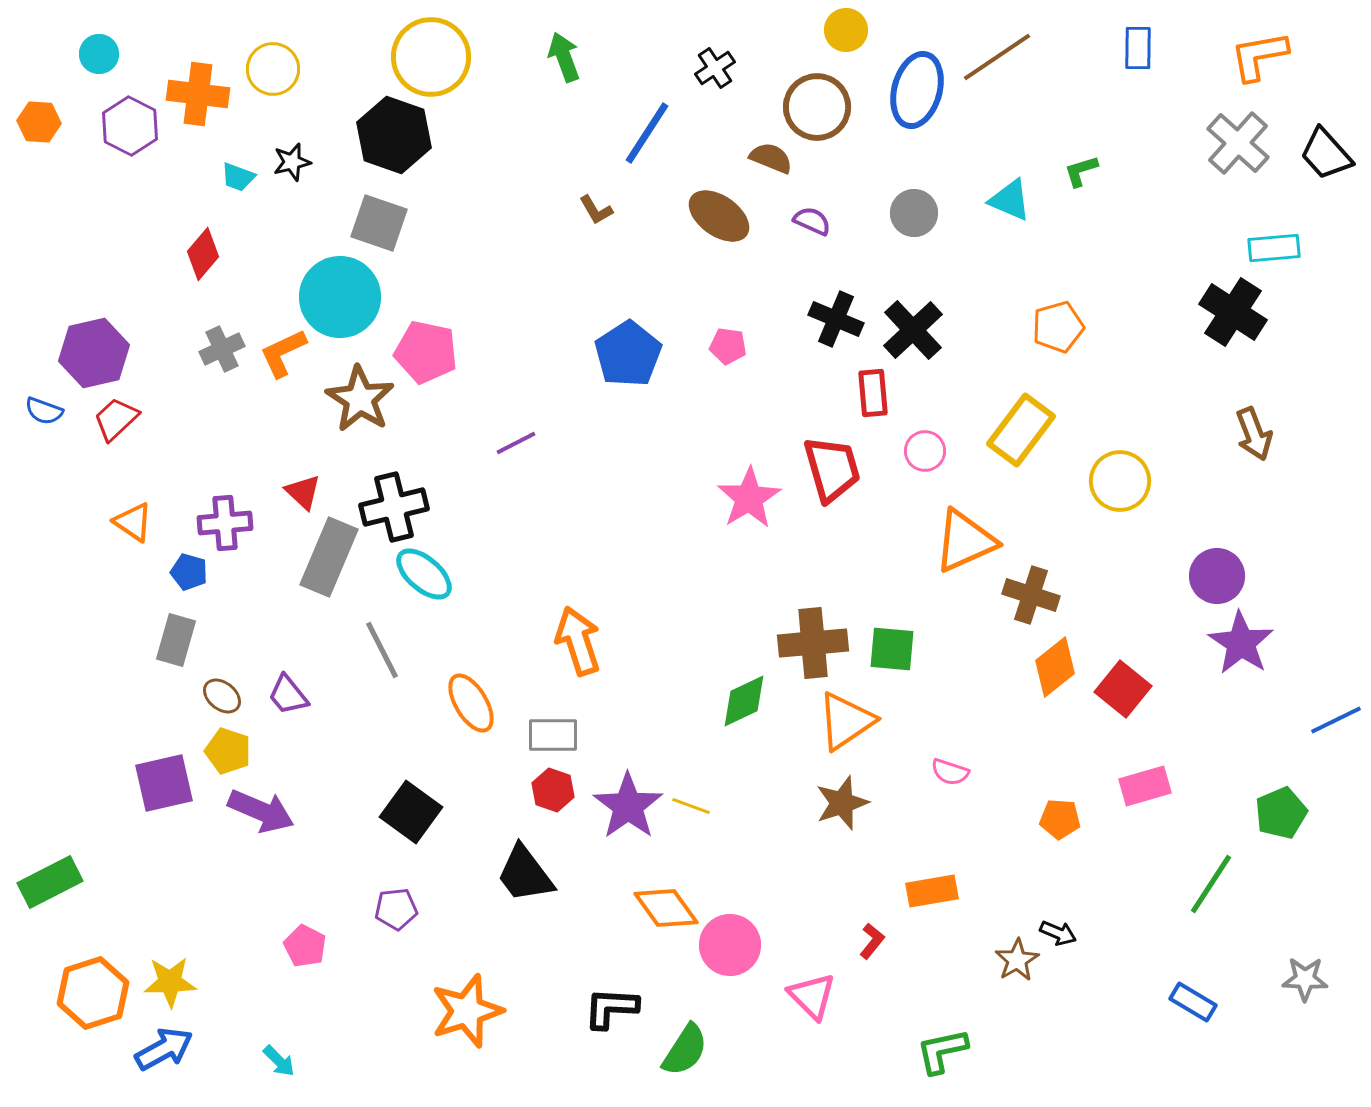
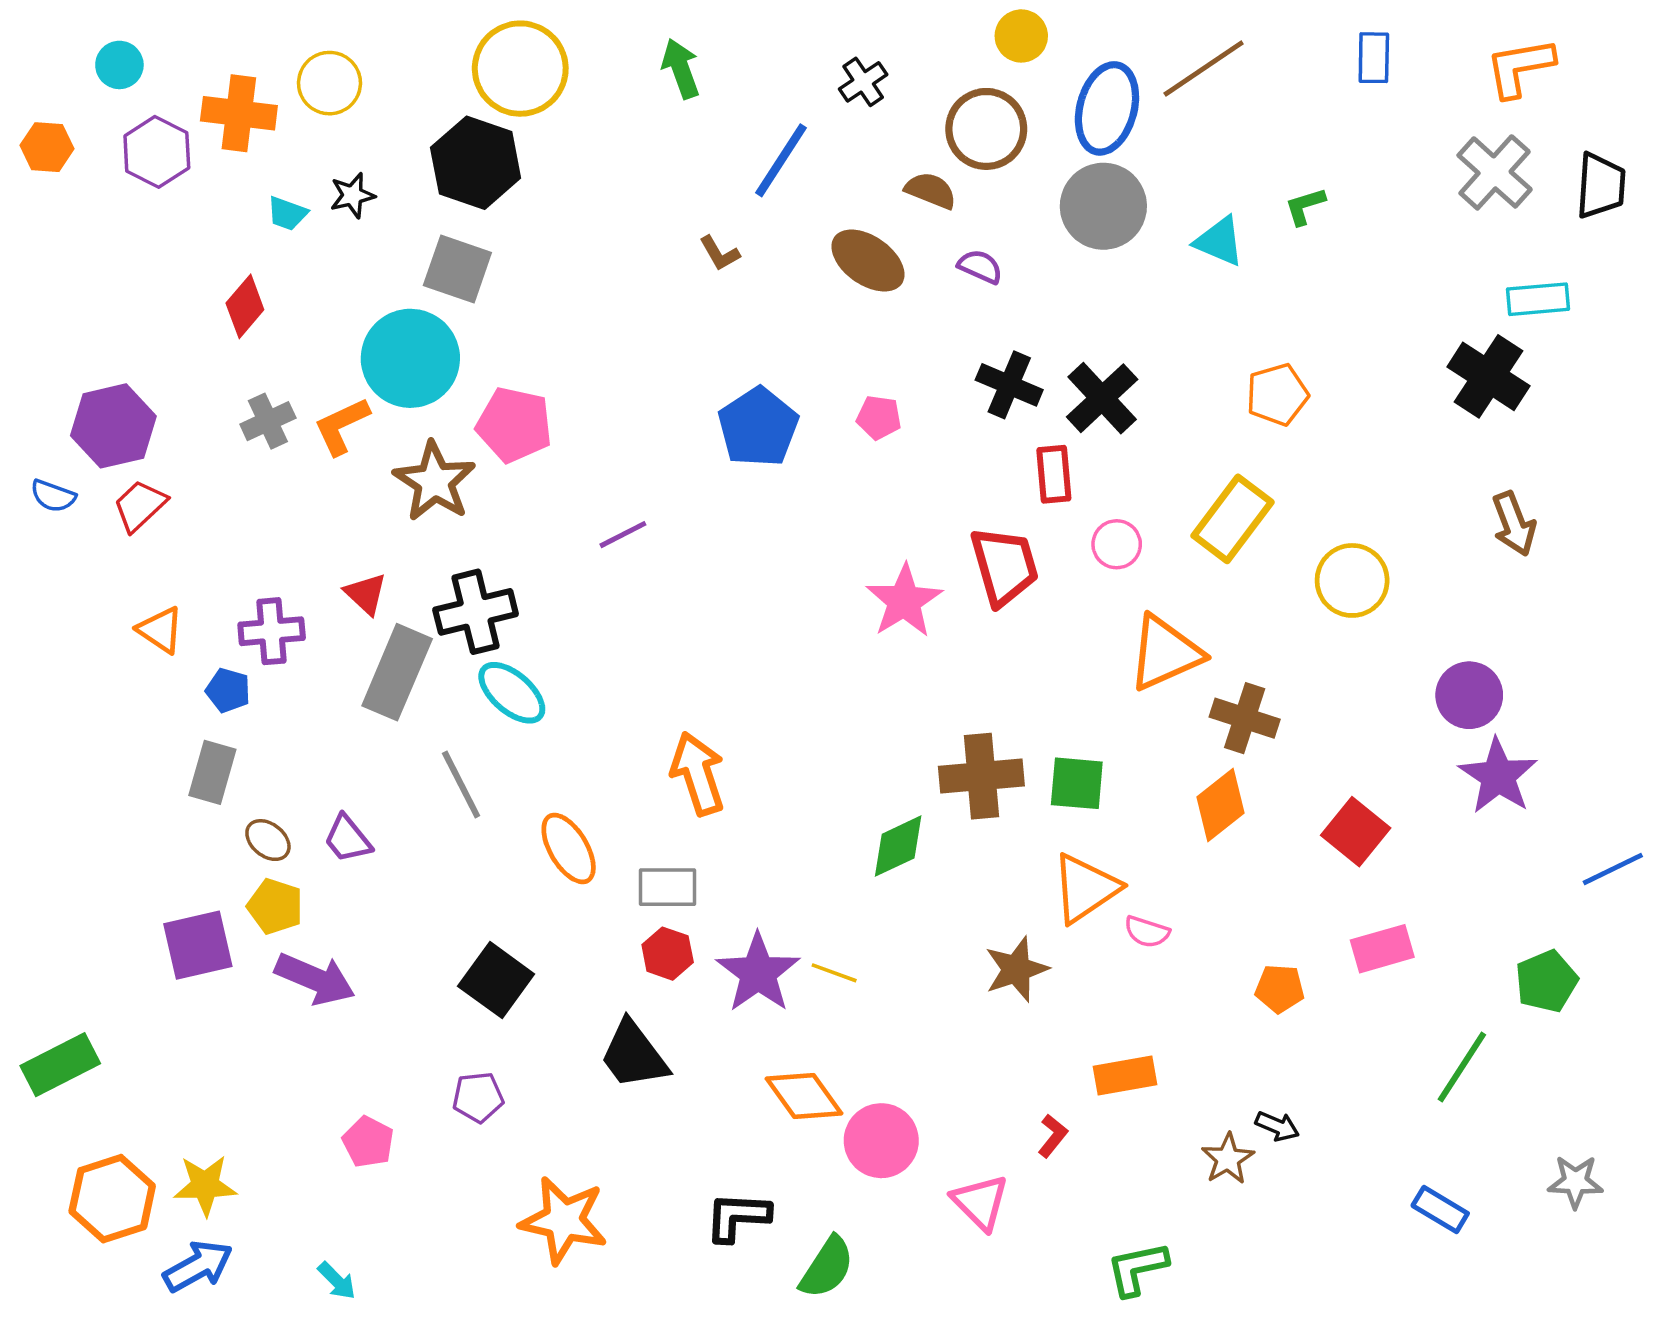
black trapezoid: (1326, 154) -> (1601, 186), turned -134
gray circle: (914, 213) -> (1103, 206), moved, size x1.5
orange diamond: (1055, 667) -> (1220, 805), moved
orange triangle: (846, 721) -> (1085, 888), moved
orange star: (467, 1011) -> (564, 1220), turned 30

